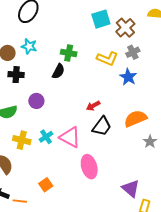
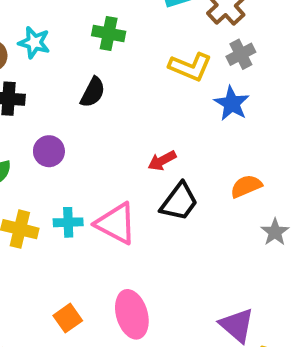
green cross: (69, 53) -> (109, 33), moved
orange semicircle: (135, 119) -> (246, 186), size x0.7
cyan cross: (46, 137) -> (68, 222), turned 32
pink ellipse: (89, 167) -> (132, 314), moved

